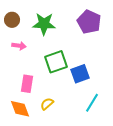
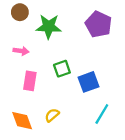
brown circle: (12, 20) -> (20, 12), moved
green square: (56, 62) -> (62, 69), size x0.7
pink rectangle: (27, 84) -> (30, 81), moved

